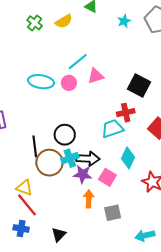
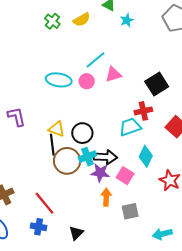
cyan star: (124, 21) -> (127, 20), moved
black square: (139, 86) -> (157, 84), turned 30
yellow triangle: (24, 188) -> (57, 129), moved

